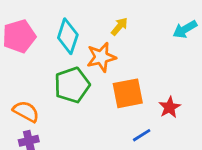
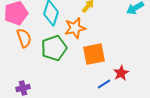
red star: (170, 107) -> (121, 73), moved
orange semicircle: (26, 111) -> (24, 38), moved, turned 42

